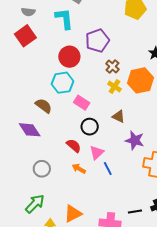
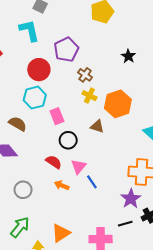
orange hexagon: (140, 80) -> (118, 104), moved
pink rectangle: (82, 103) -> (57, 116), turned 42
purple star: (135, 140) -> (131, 199), moved, turned 30

